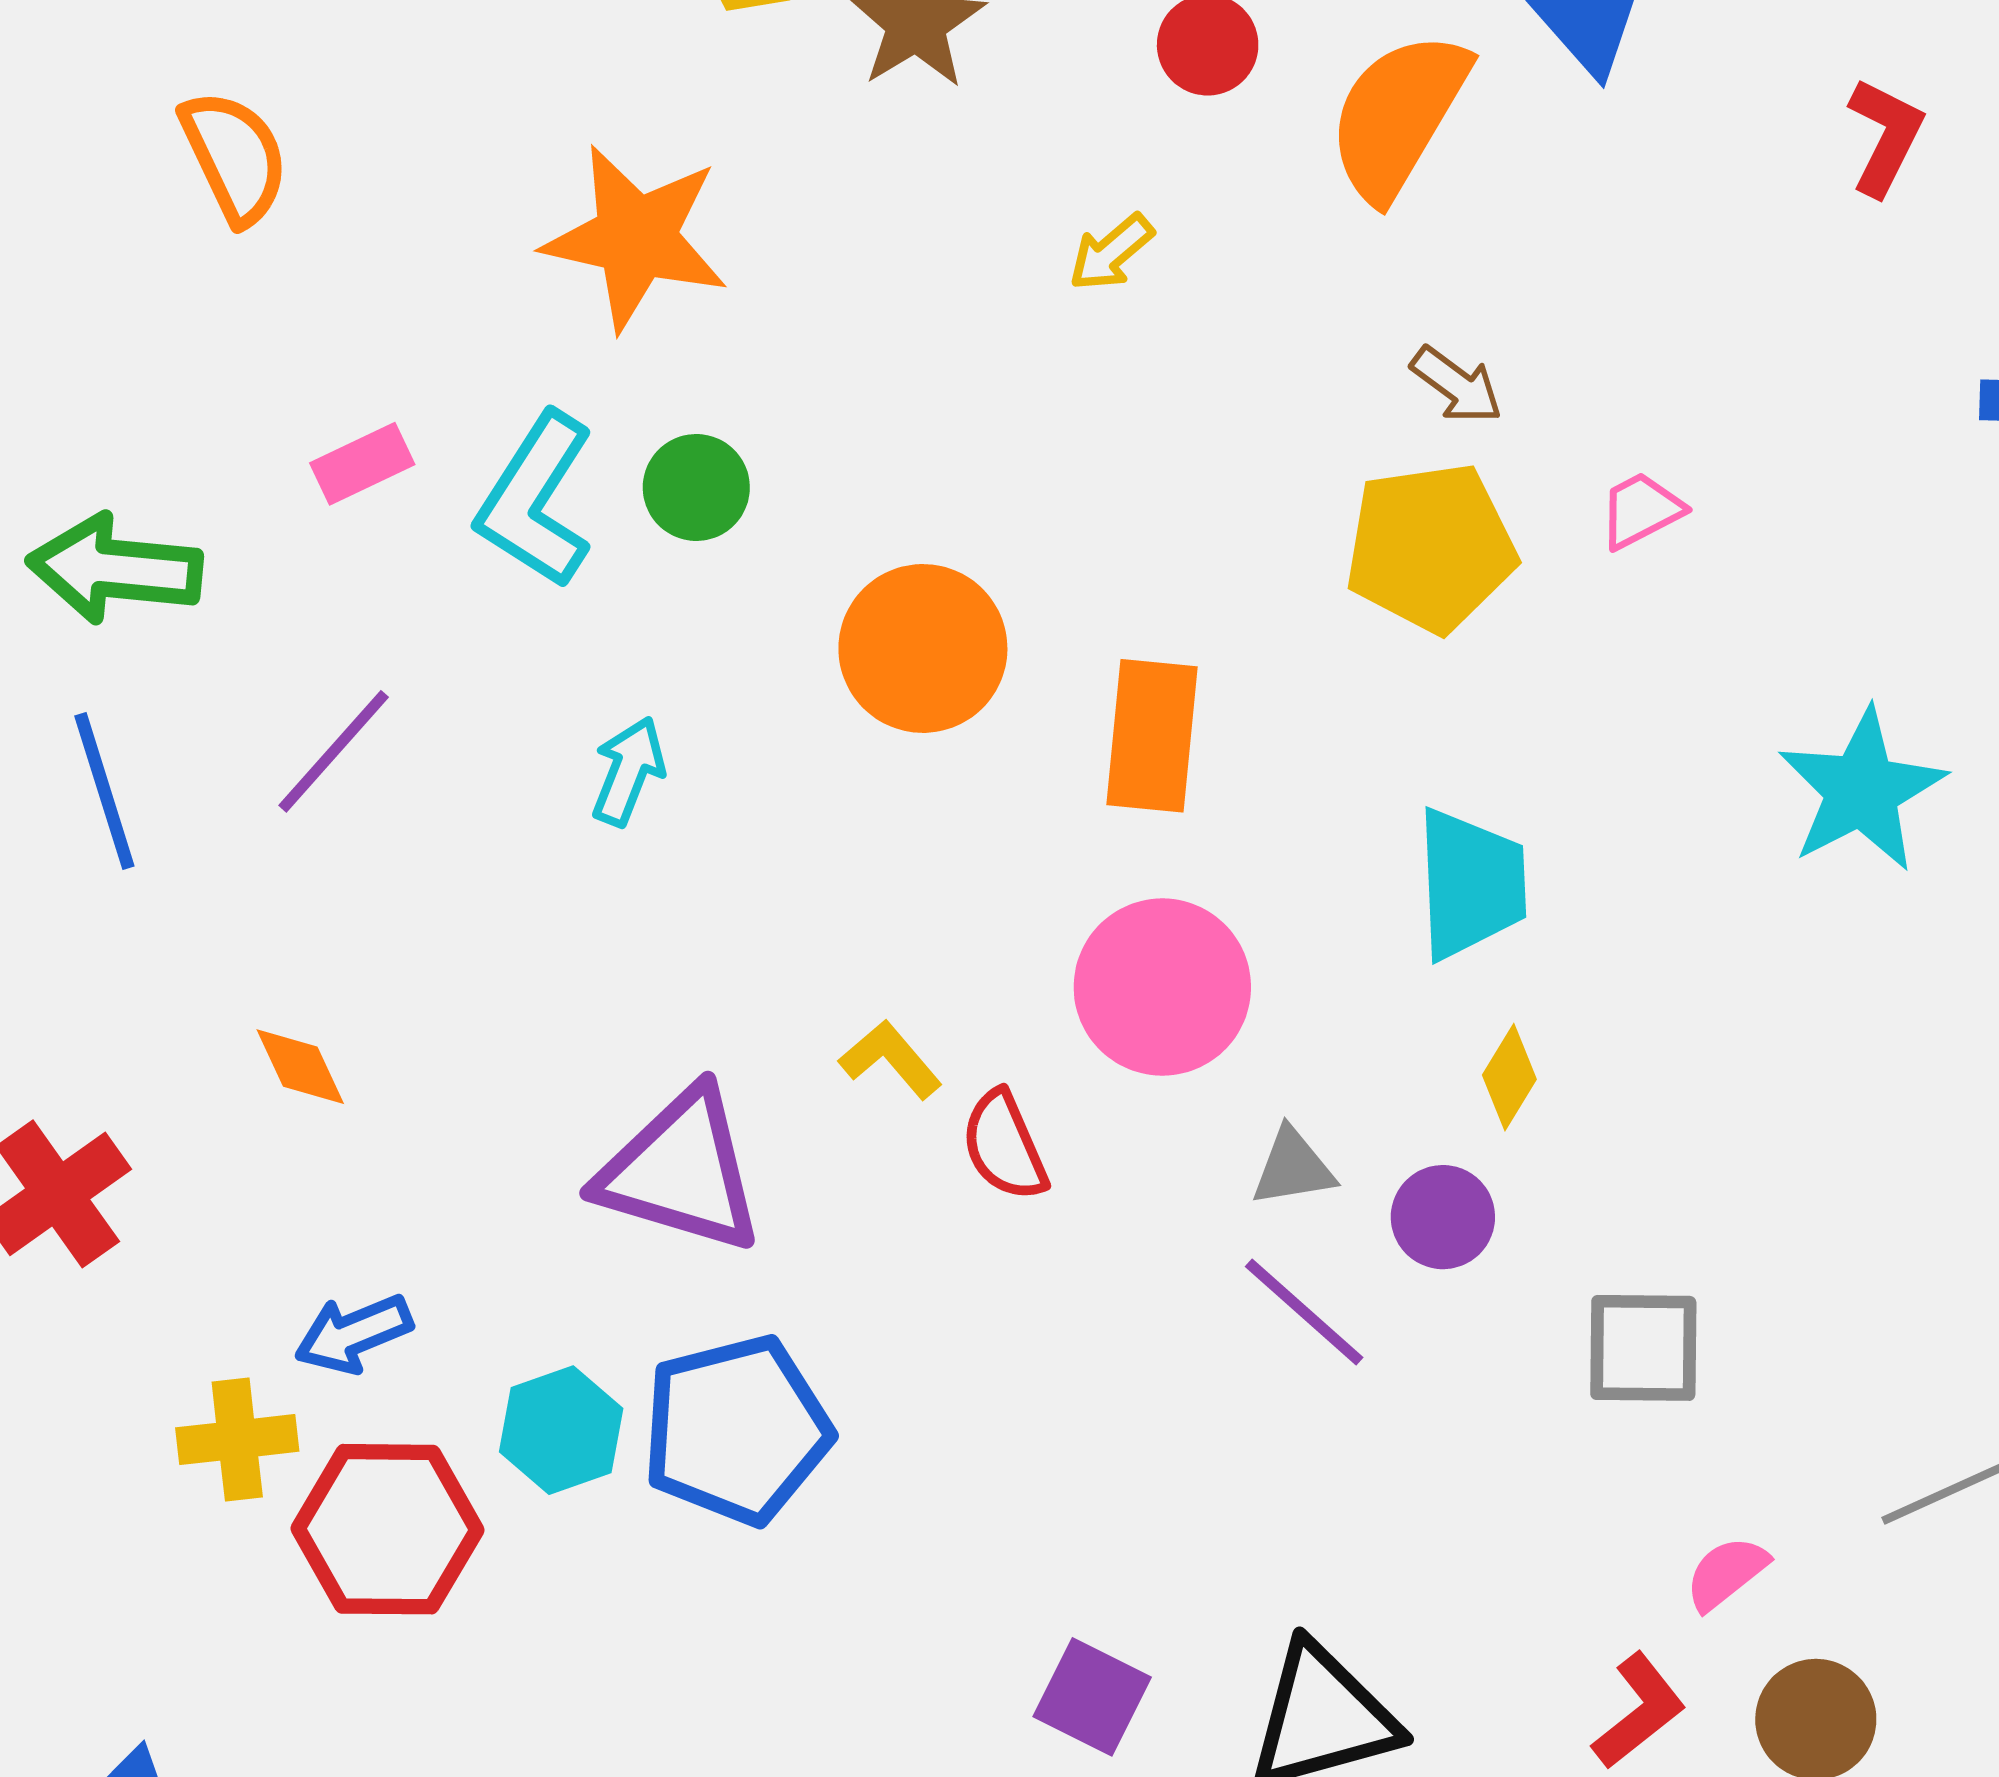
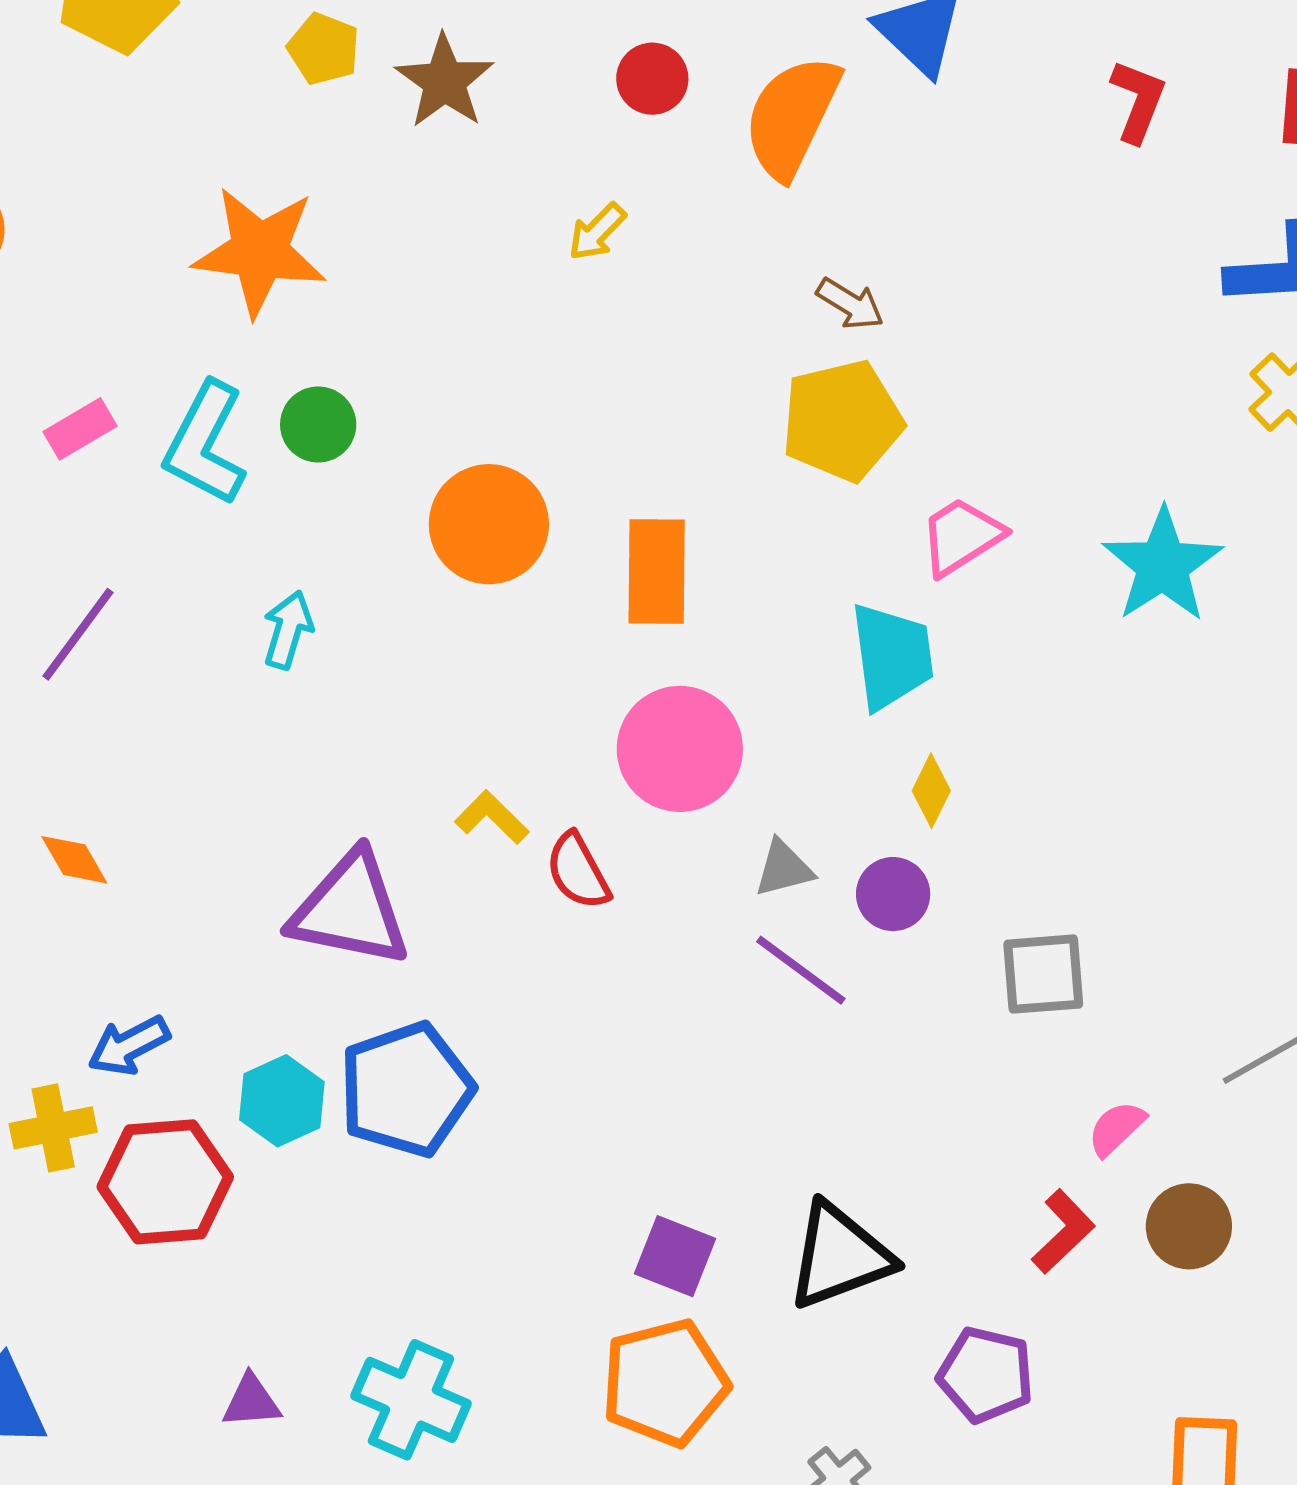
pink trapezoid: (1641, 510) -> (961, 536), moved, size x1.4

